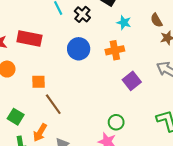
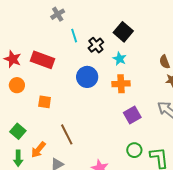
cyan star: (124, 23) -> (120, 59), moved
brown line: (53, 104) -> (67, 134), moved
green circle: (116, 122) -> (134, 150), moved

